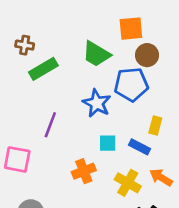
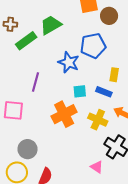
green trapezoid: (96, 54) -> (51, 25), moved, turned 125
brown circle: (147, 55) -> (109, 16), moved
orange cross: (84, 171) -> (64, 114), size x1.4

